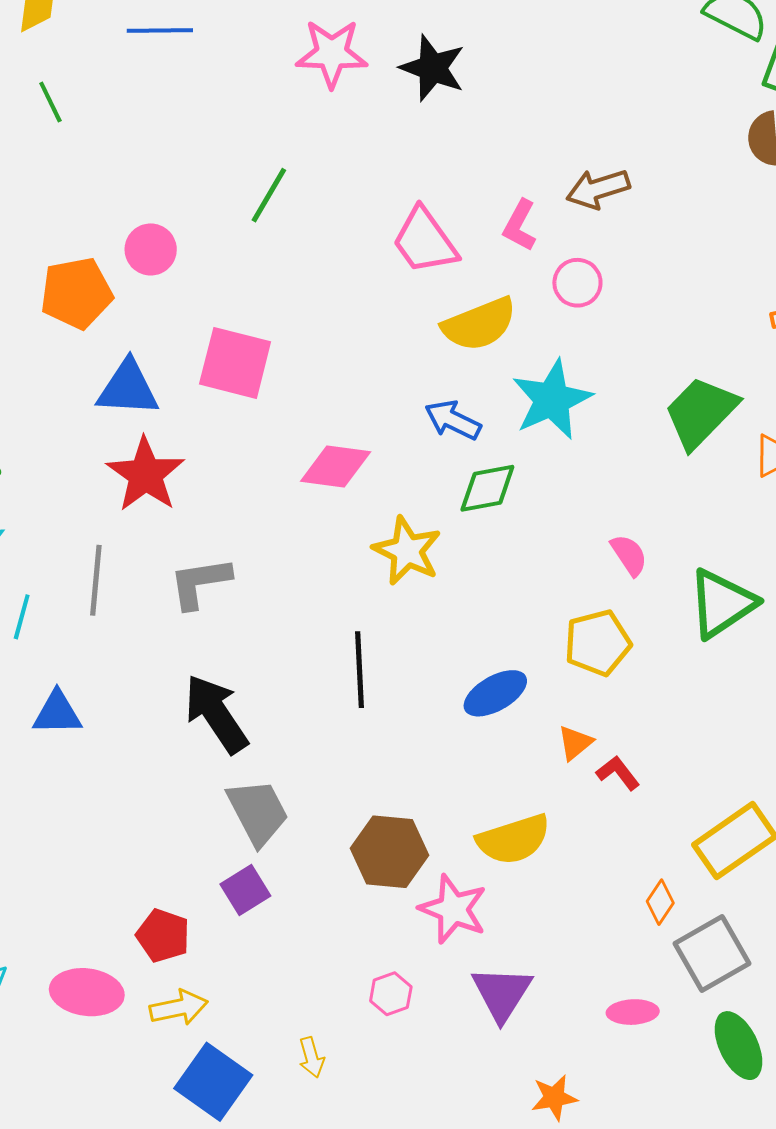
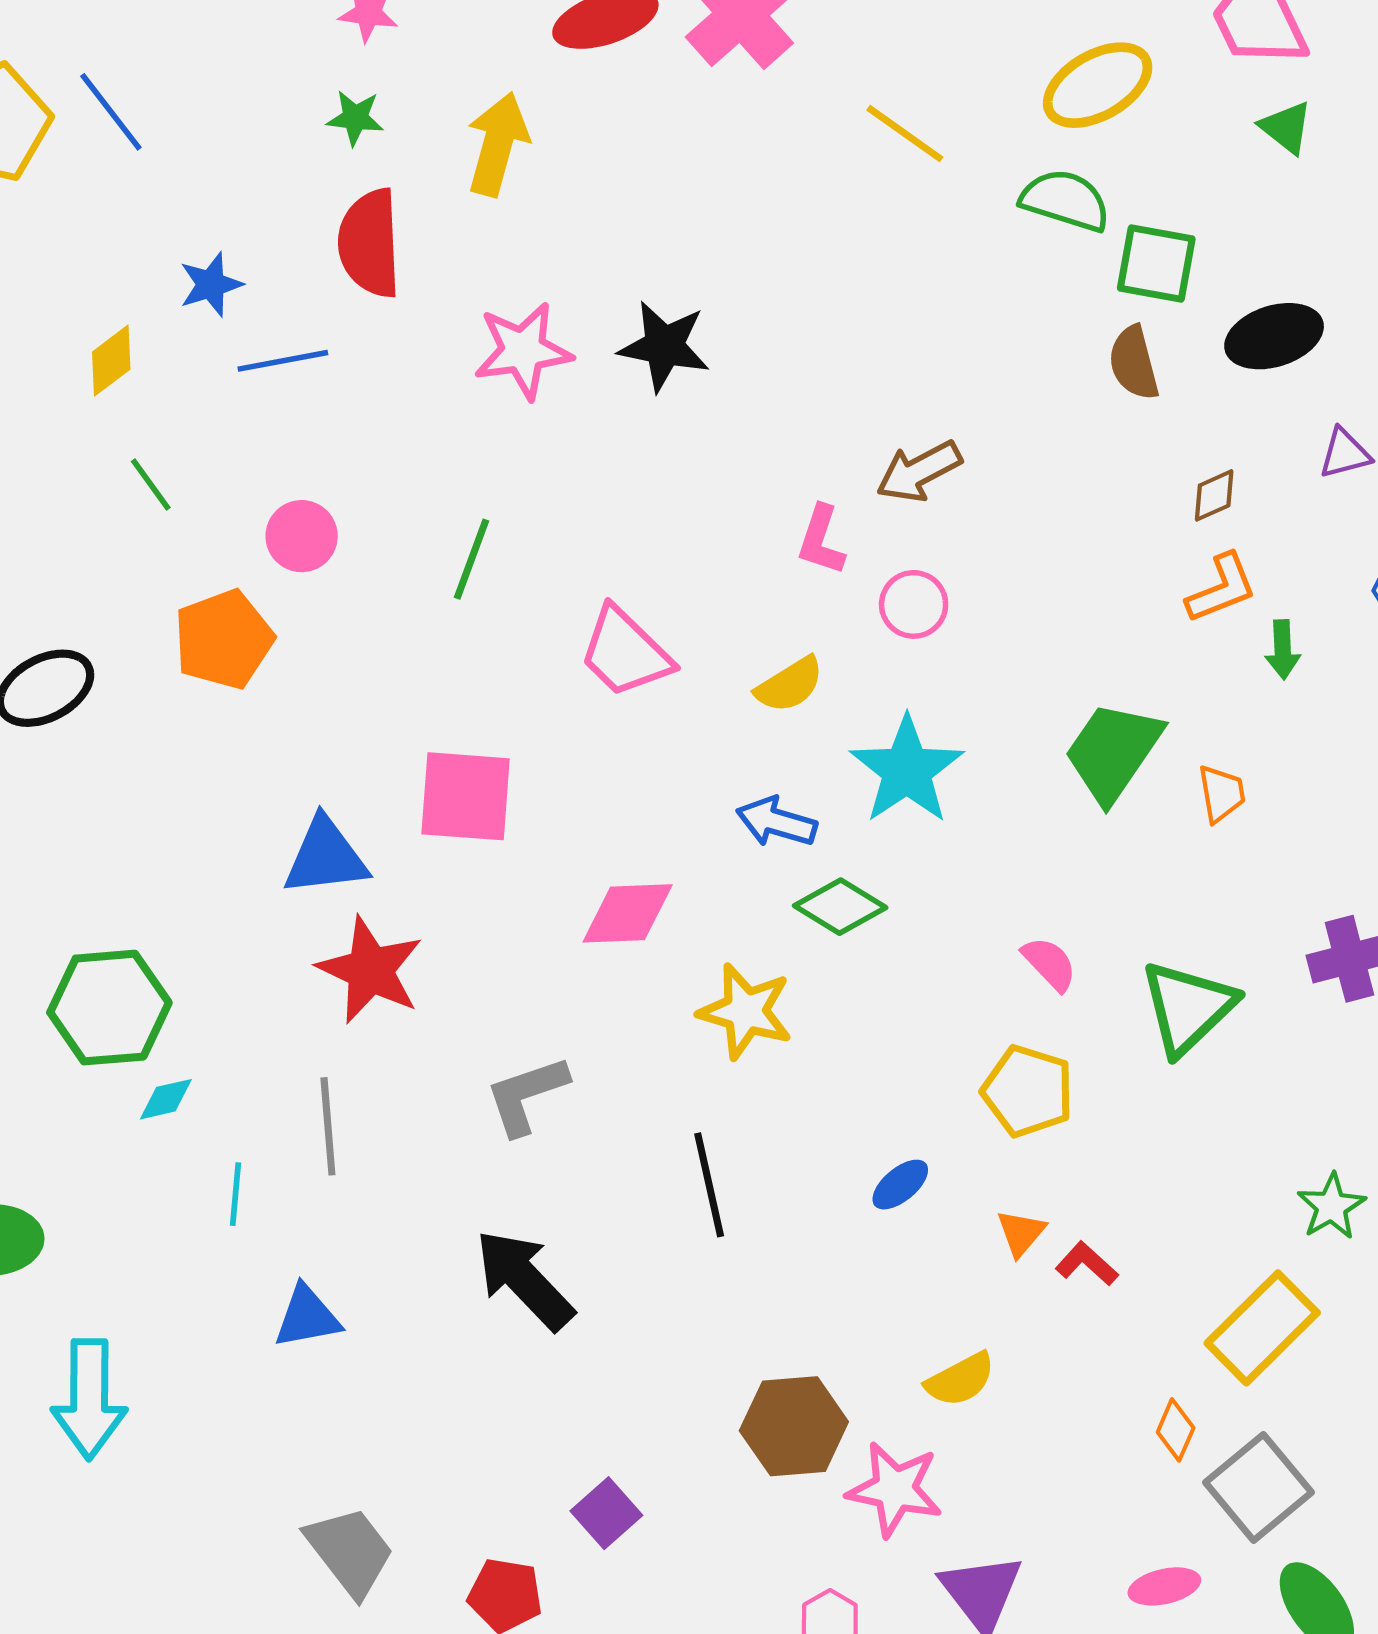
pink trapezoid: (425, 241) -> (625, 652), moved
pink circle: (151, 249) -> (302, 536), moved
orange pentagon: (76, 293) -> (224, 639), moved
yellow semicircle: (479, 324) -> (790, 685), size x0.7
green diamond: (487, 488) -> (840, 907), turned 52
gray L-shape: (200, 583) -> (526, 1095), moved
yellow pentagon: (598, 643) -> (1028, 1091), turned -30
blue ellipse: (495, 693) -> (900, 1185), size x0.7
gray trapezoid: (258, 812) -> (350, 1551), moved
yellow semicircle: (514, 839) -> (960, 1380), size x0.7

